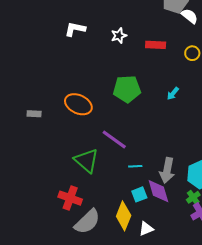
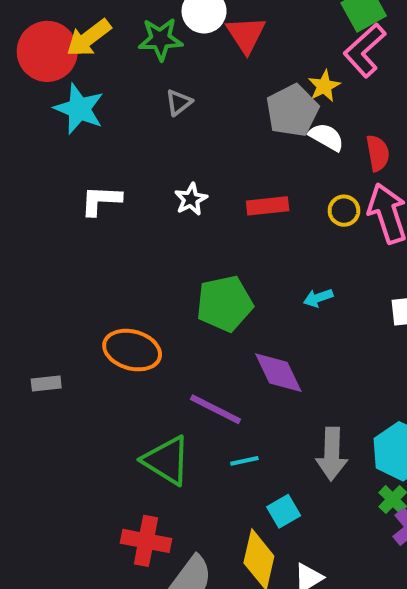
cyan arrow: (173, 94) -> (318, 298), turned 40
cyan line: (135, 166) -> (244, 461), moved
purple diamond: (158, 191) -> (278, 373), moved

